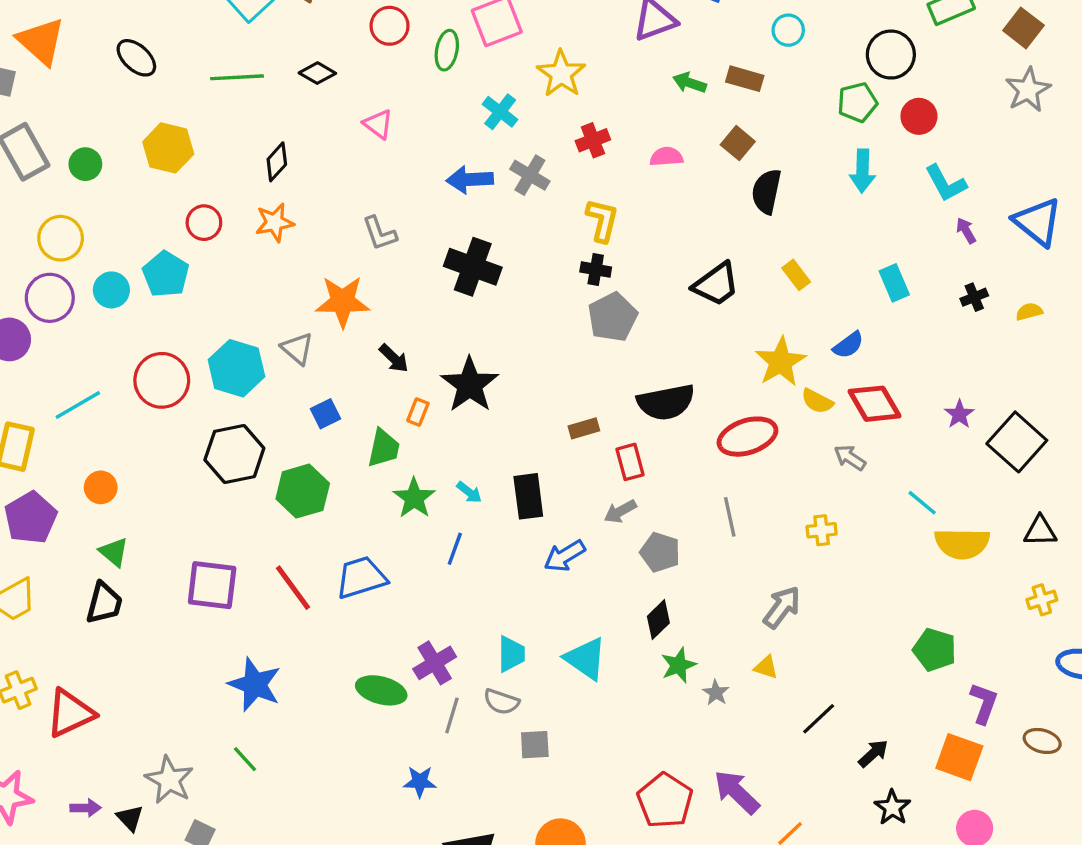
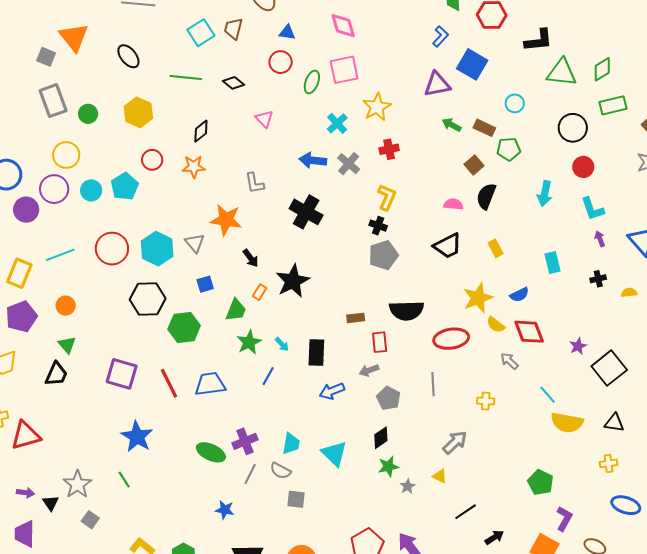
green pentagon: (857, 102) -> (509, 149), moved
pink semicircle: (666, 157) -> (453, 204), moved

